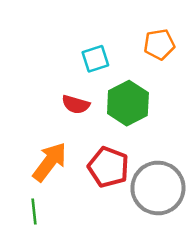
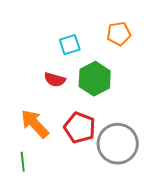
orange arrow: (50, 162) -> (35, 124), turned -80

